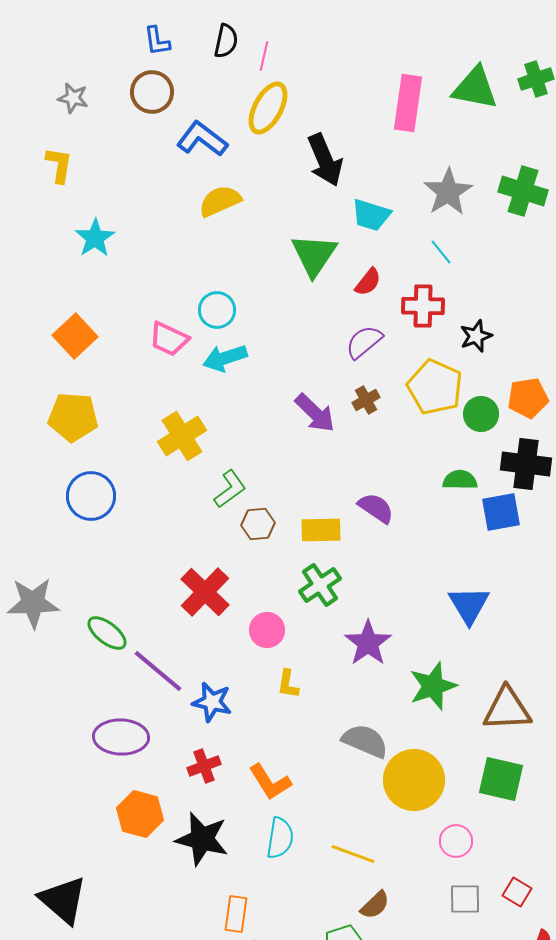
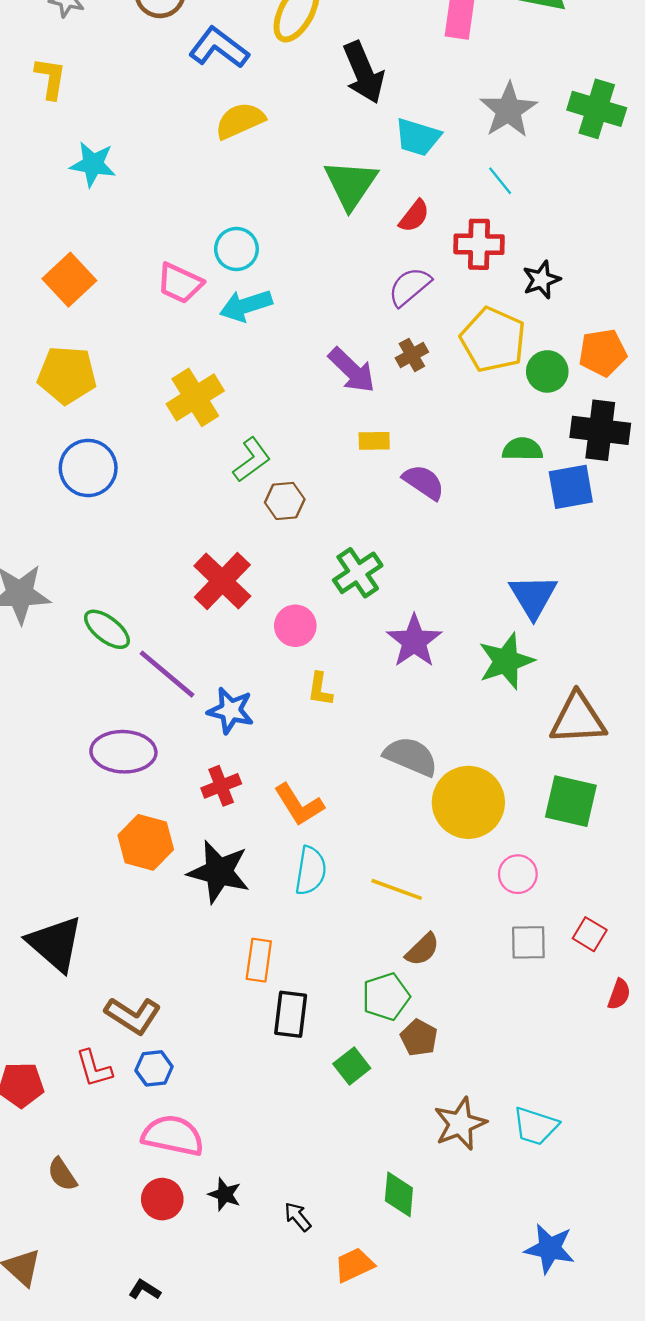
cyan star: (95, 238) -> (93, 164), turned -30
yellow rectangle: (321, 530) -> (374, 441), moved, size x0.7
green star: (433, 686) -> (506, 661), moved

